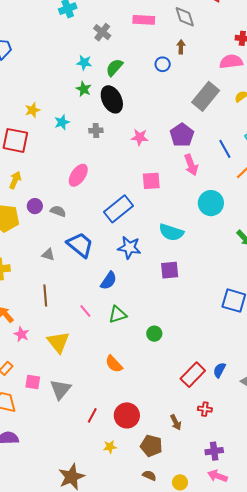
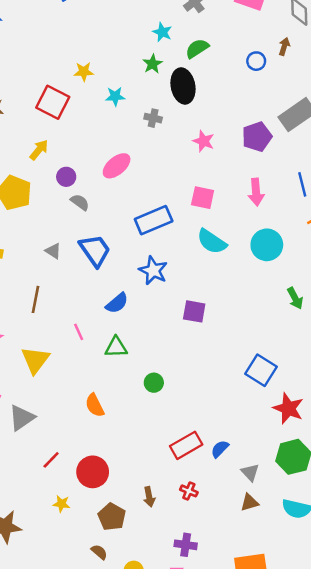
purple pentagon: (182, 135) -> (257, 137), moved
purple circle: (35, 206) -> (66, 177), moved
cyan semicircle: (171, 232) -> (212, 241), moved

